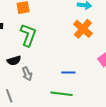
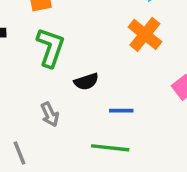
black semicircle: (14, 61) -> (86, 82), moved

